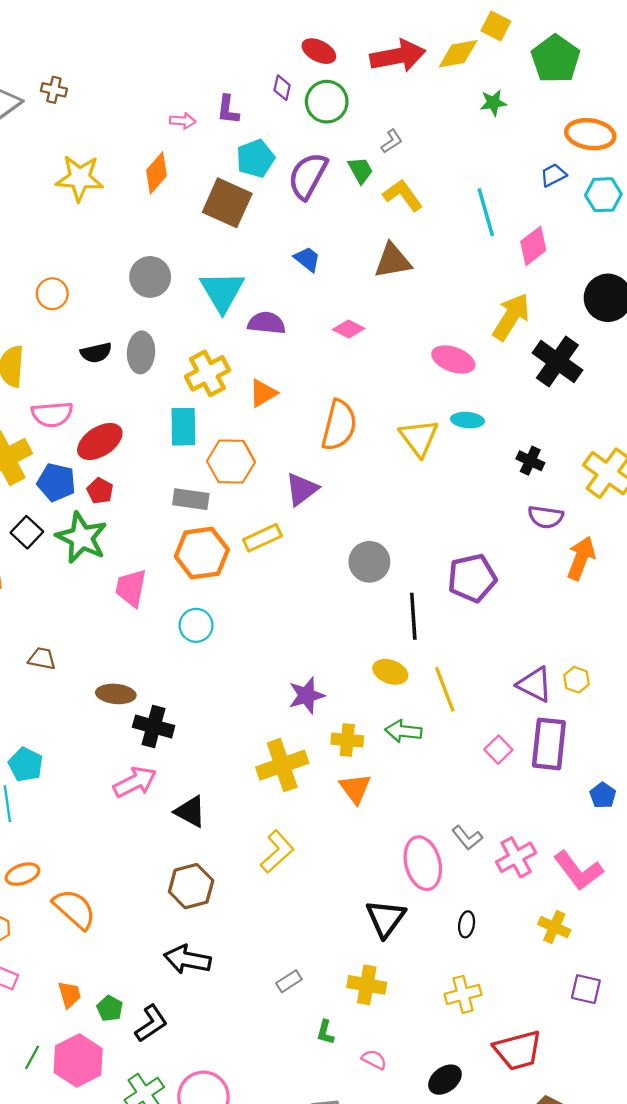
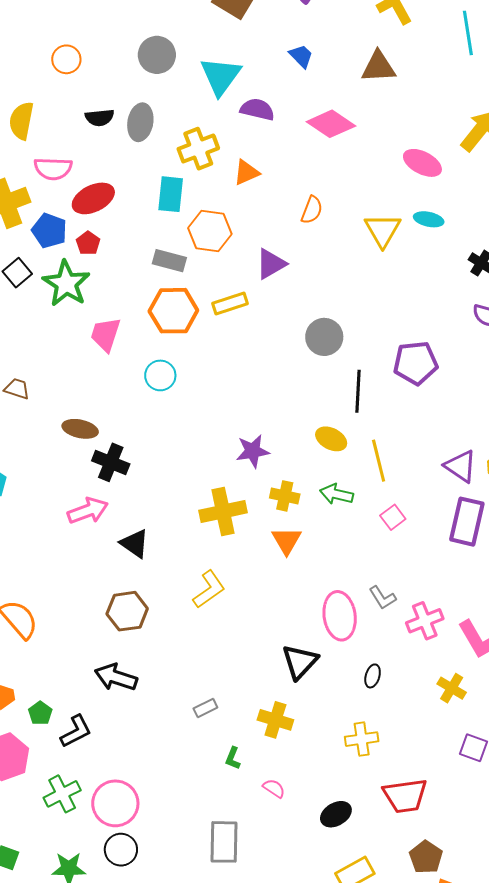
pink diamond: (349, 329) -> (331, 124), size x1.6
orange semicircle: (339, 425) -> (312, 210), size x0.6
pink square: (498, 750) -> (393, 517), moved

